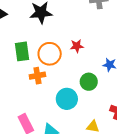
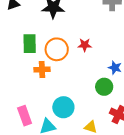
green circle: (89, 82) -> (104, 87), moved
cyan circle: (67, 99) -> (63, 107), moved

